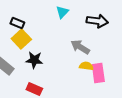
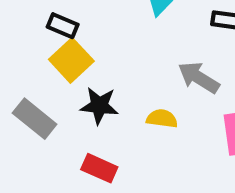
yellow semicircle: (86, 66) -> (162, 119), moved

